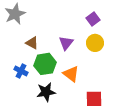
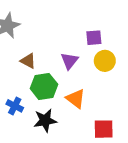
purple square: (93, 19) -> (94, 38), moved, turned 32
blue cross: (21, 71) -> (15, 106), moved

